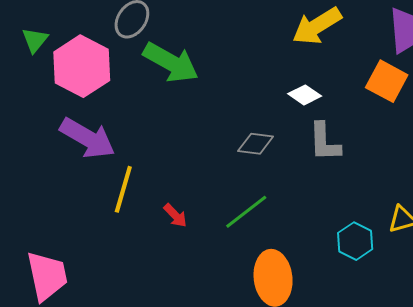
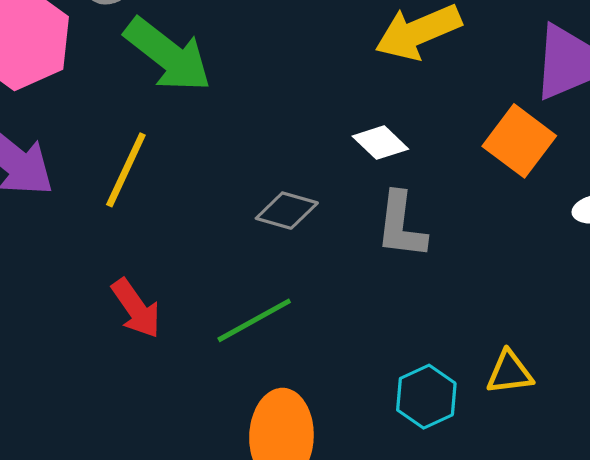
yellow line: (123, 189) -> (126, 170), moved
red arrow: (175, 215) -> (136, 308), size x1.4

